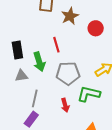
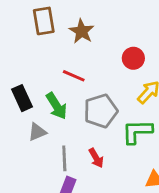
red circle: (96, 28) -> (133, 58), moved
red line: (56, 45) -> (74, 76), turned -35
red arrow: (65, 105) -> (96, 158), moved

